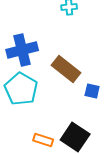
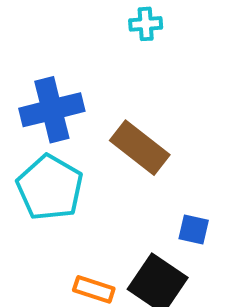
blue square: (92, 91) -> (194, 229), moved

